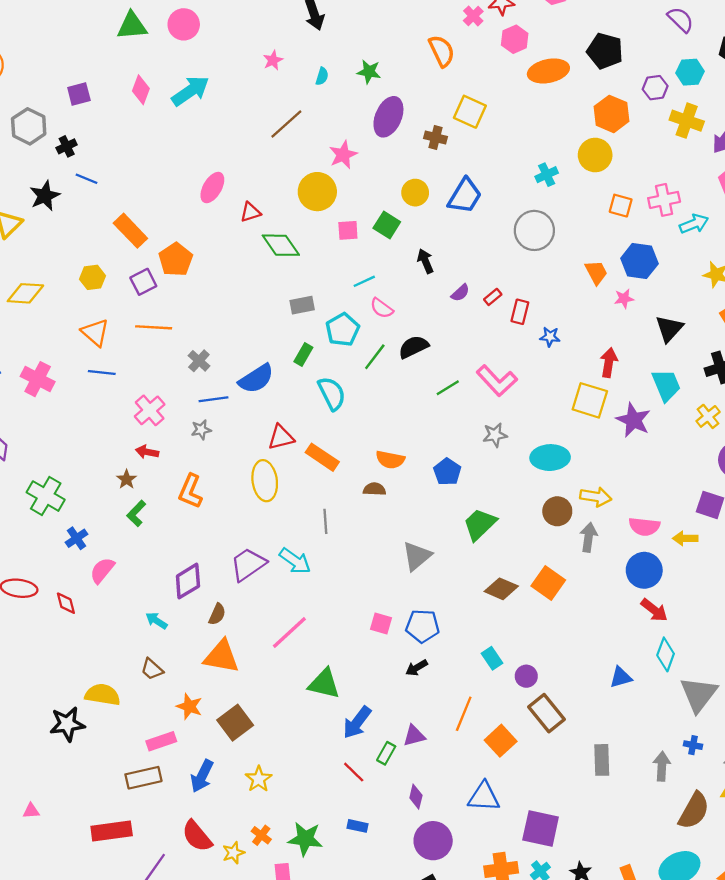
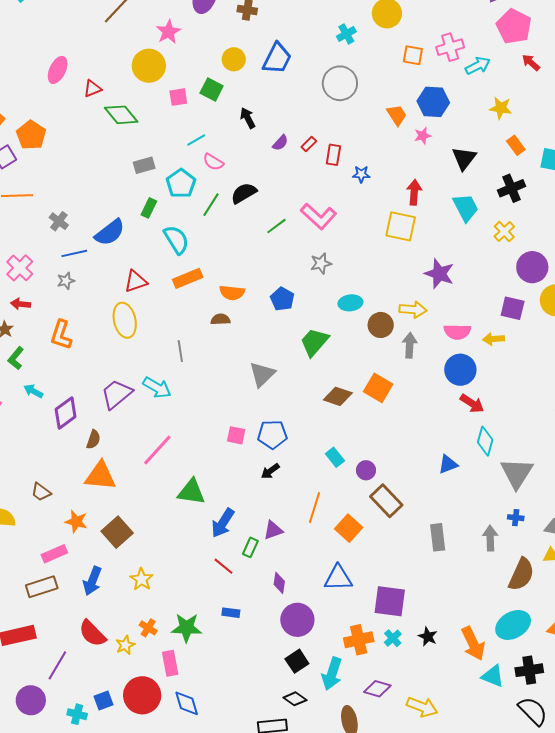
purple star: (633, 420) -> (439, 274), moved
orange rectangle: (322, 457) -> (188, 278), moved, turned -52
cyan ellipse: (550, 458) -> (350, 303), moved, size x0.7
cyan arrow: (156, 621) -> (33, 391), moved

